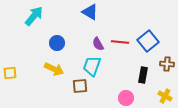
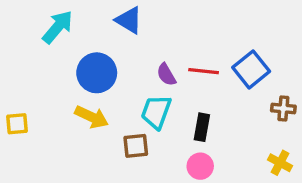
blue triangle: (90, 12) -> (129, 20), moved
blue circle: (57, 43) -> (97, 73), size x1.5
black rectangle: (143, 75) -> (202, 127), moved
pink circle: (126, 98) -> (200, 166), moved

